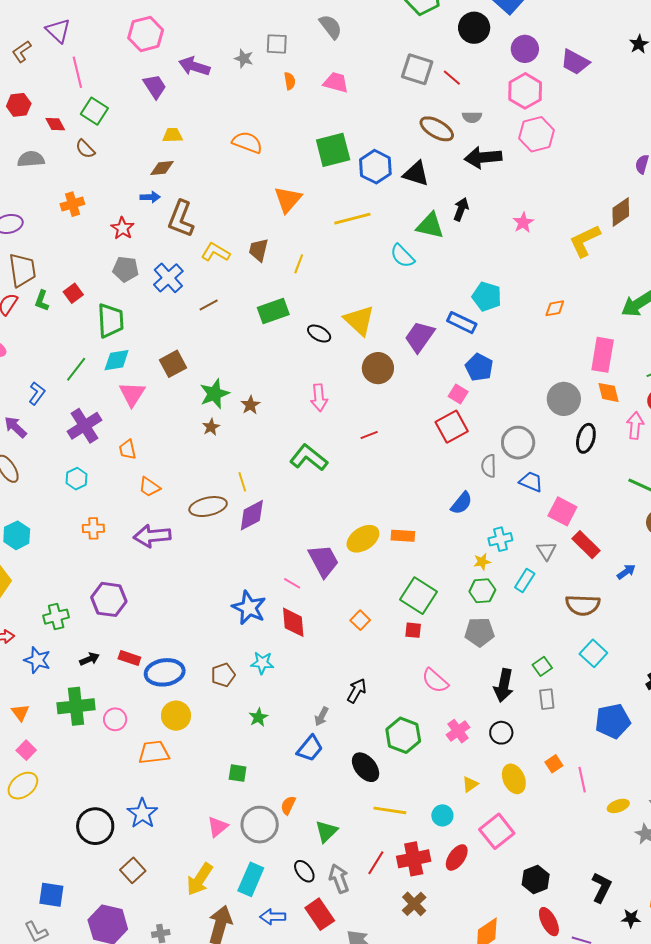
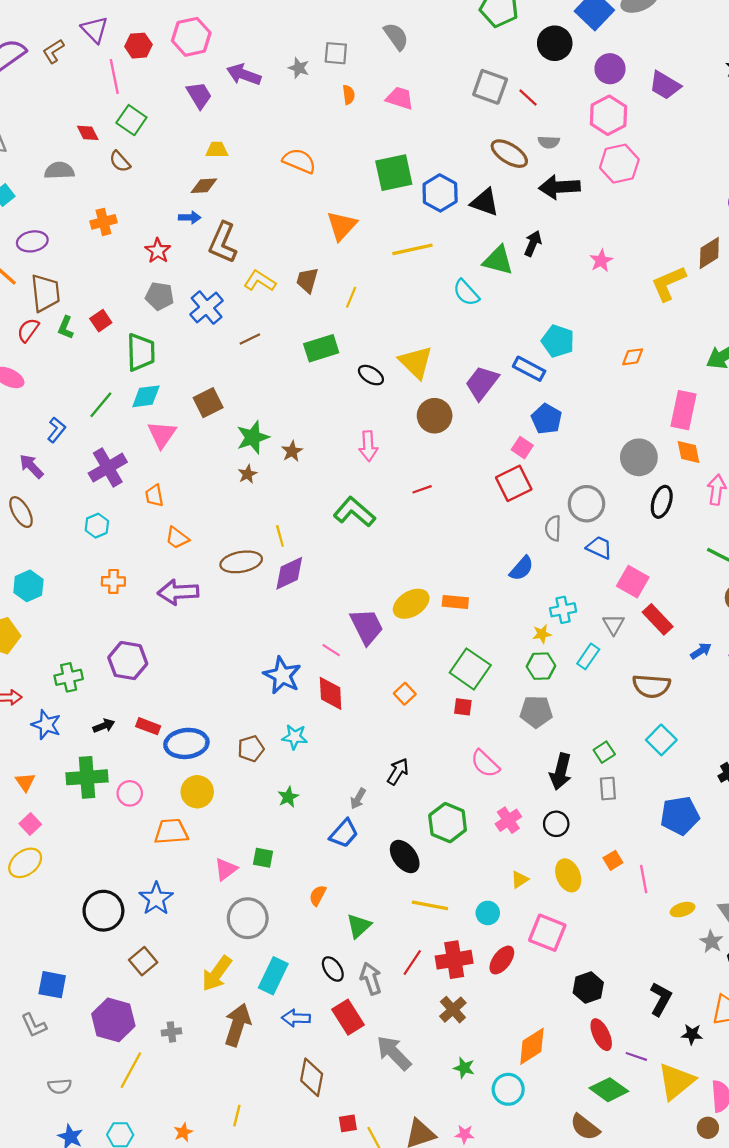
red hexagon: (19, 105) -> (138, 46), moved
gray circle: (260, 825) -> (248, 918), moved
pink triangle: (218, 827) -> (226, 869), moved
pink square: (497, 831) -> (547, 933), turned -32

